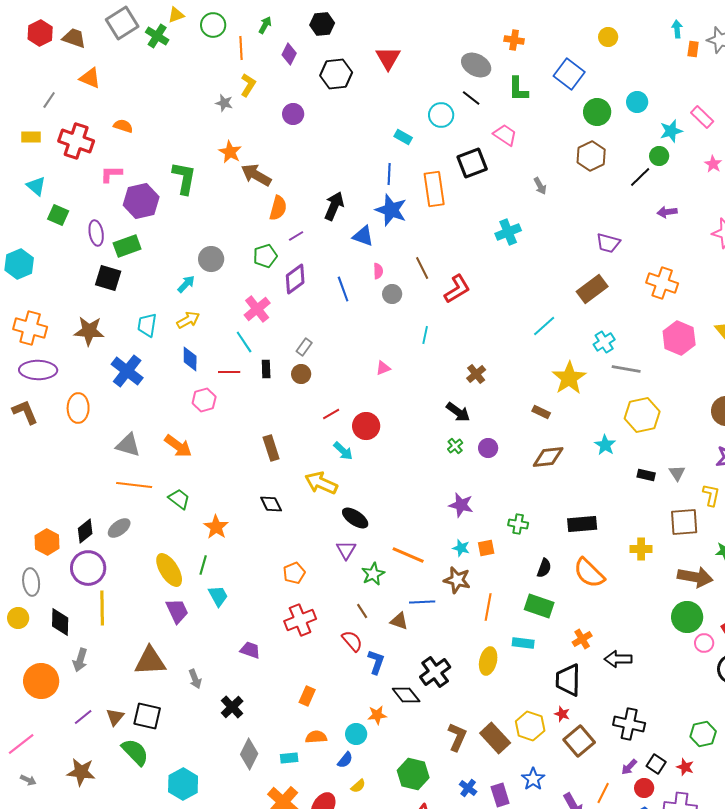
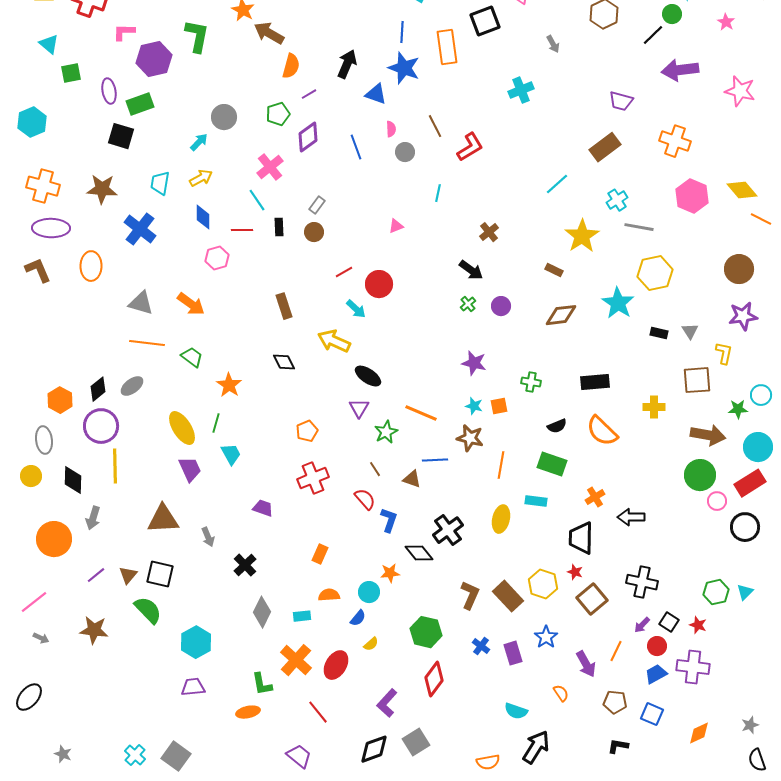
purple arrow: (667, 212) -> (680, 70), size x1.8
green square: (58, 215) -> (71, 73), turned -35
cyan star: (605, 445) -> (618, 303), size x1.5
black semicircle: (544, 568) -> (557, 426), turned 48

